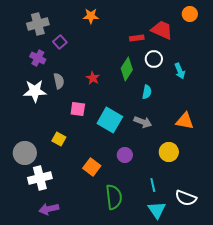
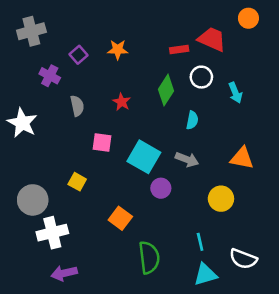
orange star: (91, 16) -> (118, 50), moved
gray cross: (38, 24) -> (31, 31), moved
white star: (35, 91) -> (22, 123), moved, turned 30
purple circle: (125, 155) -> (161, 188), moved
cyan triangle: (157, 210) -> (205, 274), turned 48

